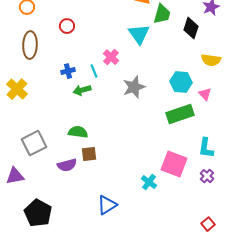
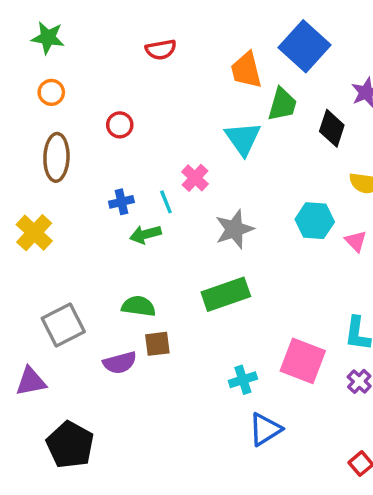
green rectangle: (180, 114) -> (226, 294), moved
cyan cross: (149, 182) -> (243, 380), moved, turned 35
blue triangle: (107, 205) -> (265, 429), moved

